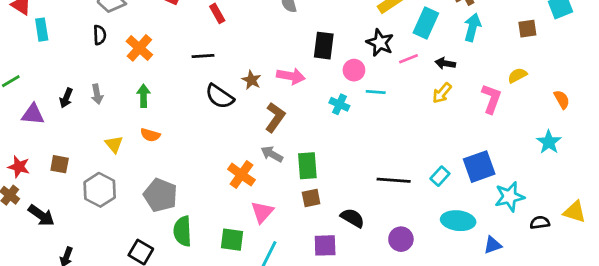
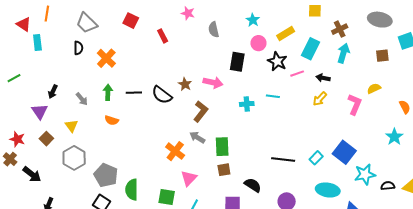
black line: (203, 56) -> (134, 93), moved
pink circle: (354, 70) -> (258, 43), moved
gray arrow: (97, 94) -> (82, 99), moved, turned -32
cyan cross: (339, 104) -> (247, 104), turned -32
purple triangle: (33, 114) -> (40, 111), moved, turned 48
yellow triangle: (114, 144) -> (71, 126), moved
brown square: (60, 164) -> (46, 139), turned 32
blue square: (479, 167) -> (344, 152), turned -35
gray pentagon: (160, 195) -> (106, 175), moved
black semicircle: (540, 223) -> (388, 186), moved

